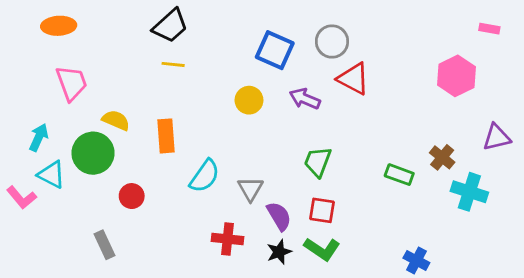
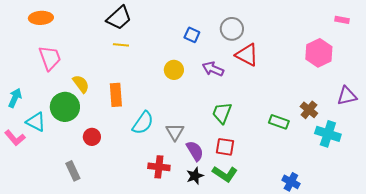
blue square: (275, 50) -> (192, 35), size x0.6
yellow semicircle: (116, 120) -> (81, 84), turned 30
cyan arrow: (39, 137) -> (15, 98), moved

